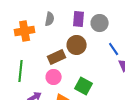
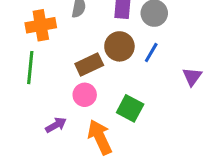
blue line: (114, 49) -> (151, 52), moved, turned 64
green line: (21, 71) -> (30, 68), moved

